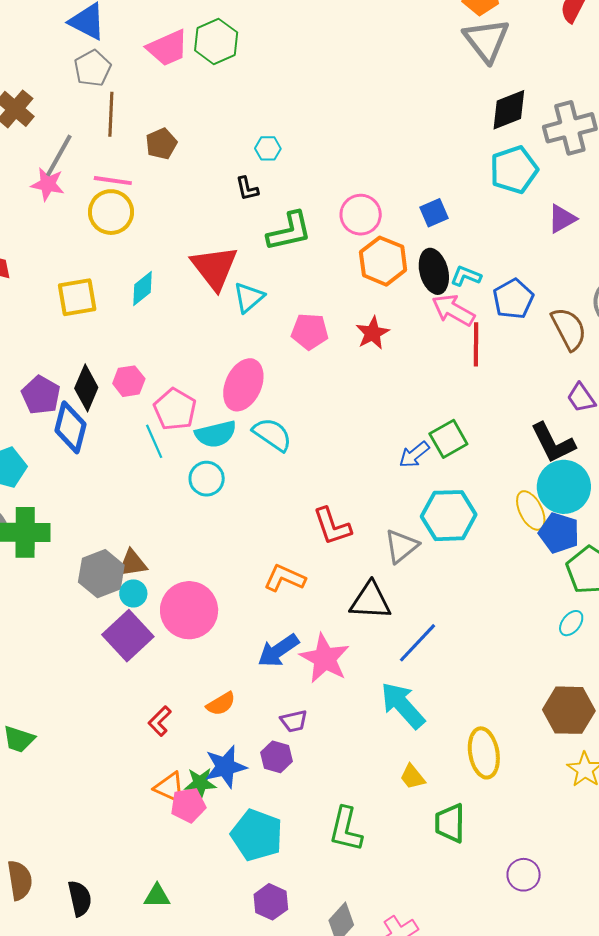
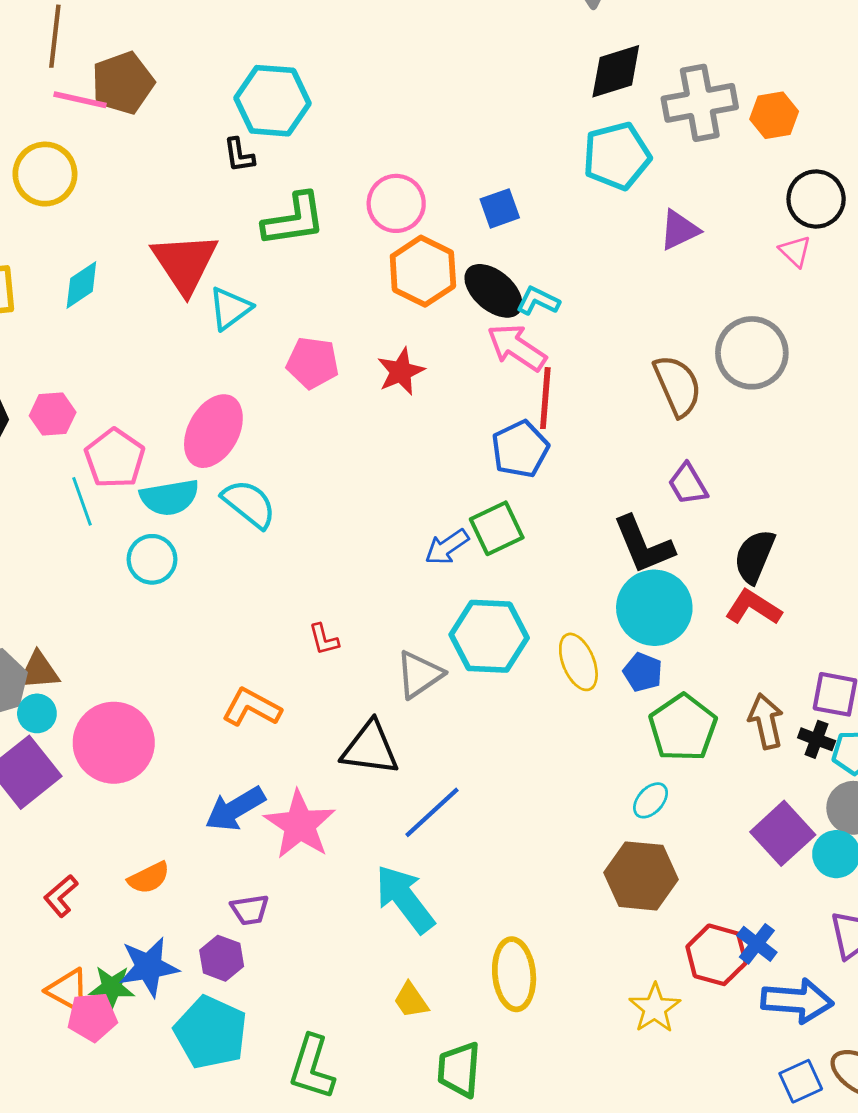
brown pentagon: (161, 144) -> (123, 83), size x1.4
cyan hexagon: (268, 148) -> (272, 101), size x2.0
pink line: (113, 181) -> (80, 100), moved
black ellipse: (434, 271) -> (493, 291), turned -39
blue pentagon: (513, 299) -> (520, 449), moved
yellow ellipse: (531, 510) -> (578, 662), moved
red L-shape: (332, 526) -> (324, 639), size x0.6
blue pentagon: (559, 533) -> (643, 672), size x0.7
brown hexagon: (569, 710) -> (641, 876), moved
cyan pentagon: (257, 835) -> (211, 1032), moved

